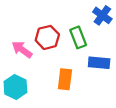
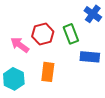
orange rectangle: (65, 79) -> (48, 72), moved

